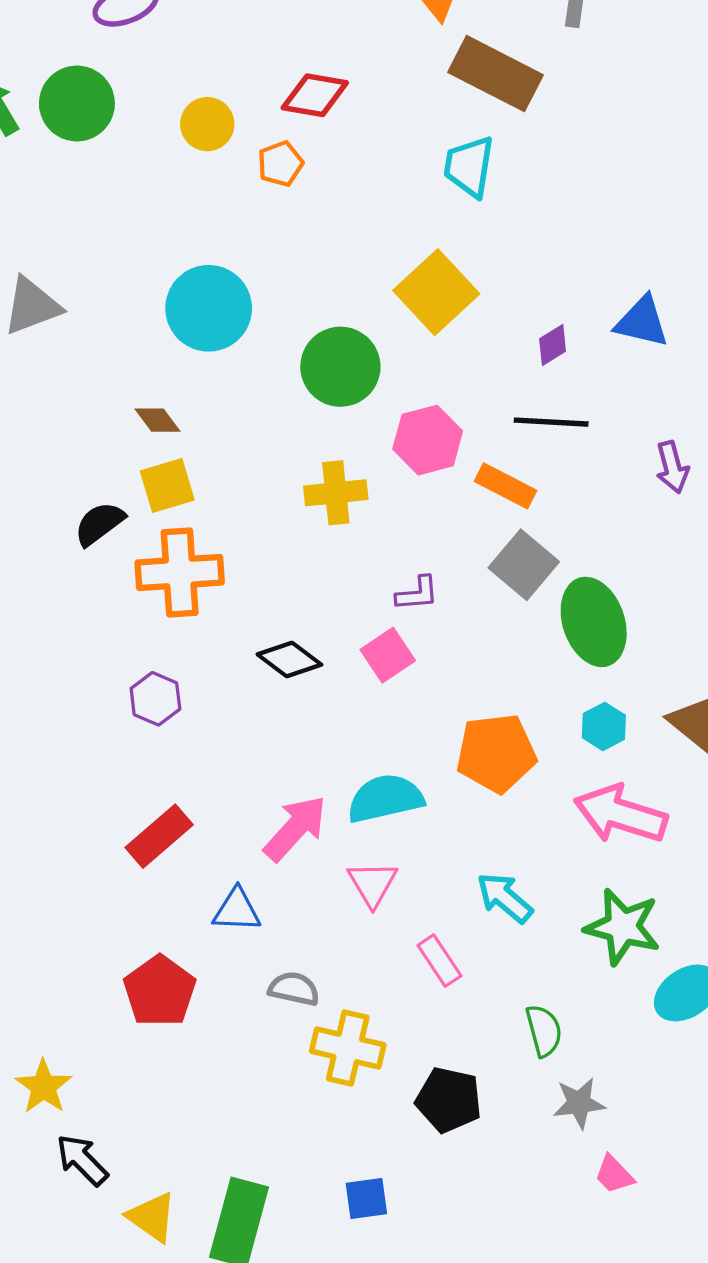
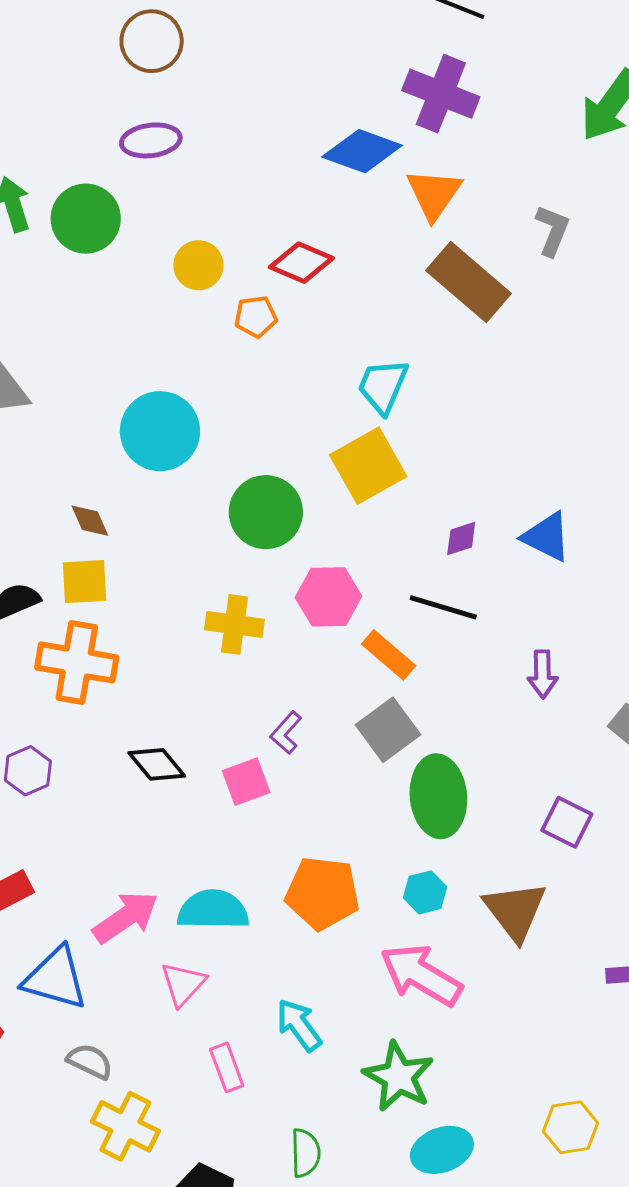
cyan trapezoid: (469, 166) -> (383, 386), moved
purple L-shape: (417, 594) -> (286, 733), turned 123
blue triangle: (237, 910) -> (55, 978), size x1.5

